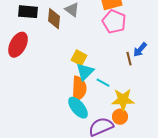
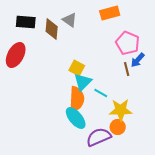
pink pentagon: (114, 22) -> (128, 43), moved

